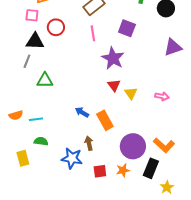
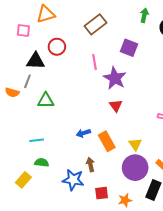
pink square: (32, 15) -> (23, 30), moved
pink line: (93, 33) -> (94, 62), moved
yellow triangle: (131, 93) -> (135, 144), moved
blue arrow: (82, 112) -> (83, 133), turned -48
orange semicircle: (16, 115) -> (12, 92), moved, turned 32
yellow rectangle: (23, 158) -> (23, 180), turned 56
orange star: (123, 170) -> (125, 200), moved

